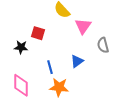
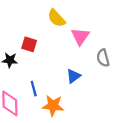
blue line: (50, 67) -> (34, 89), moved

